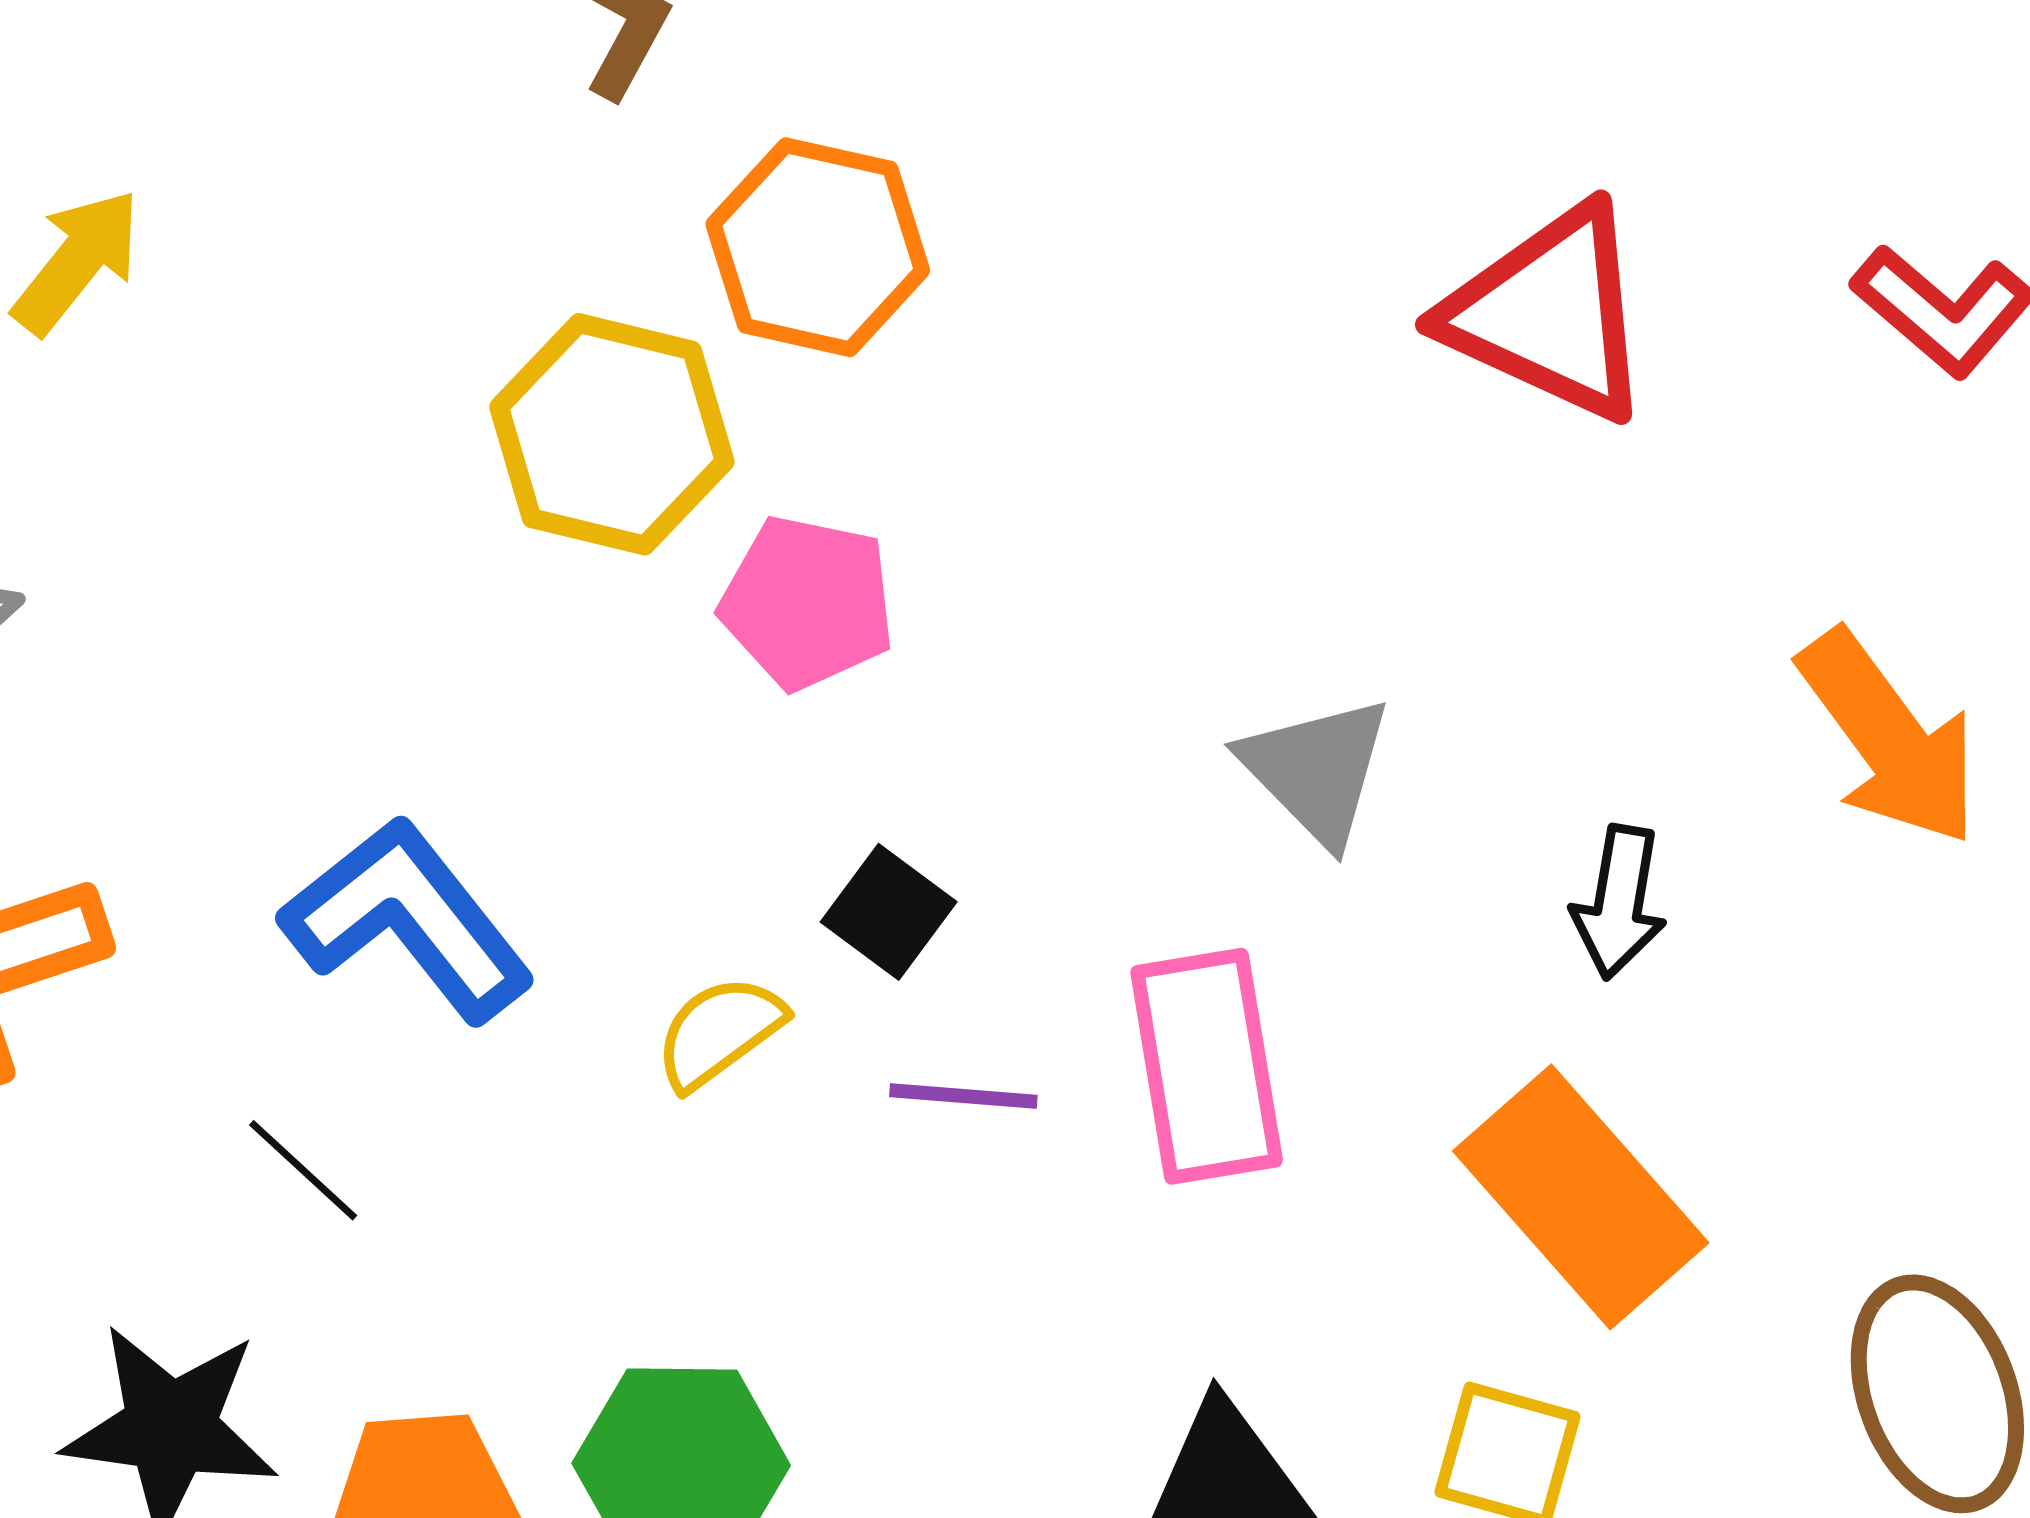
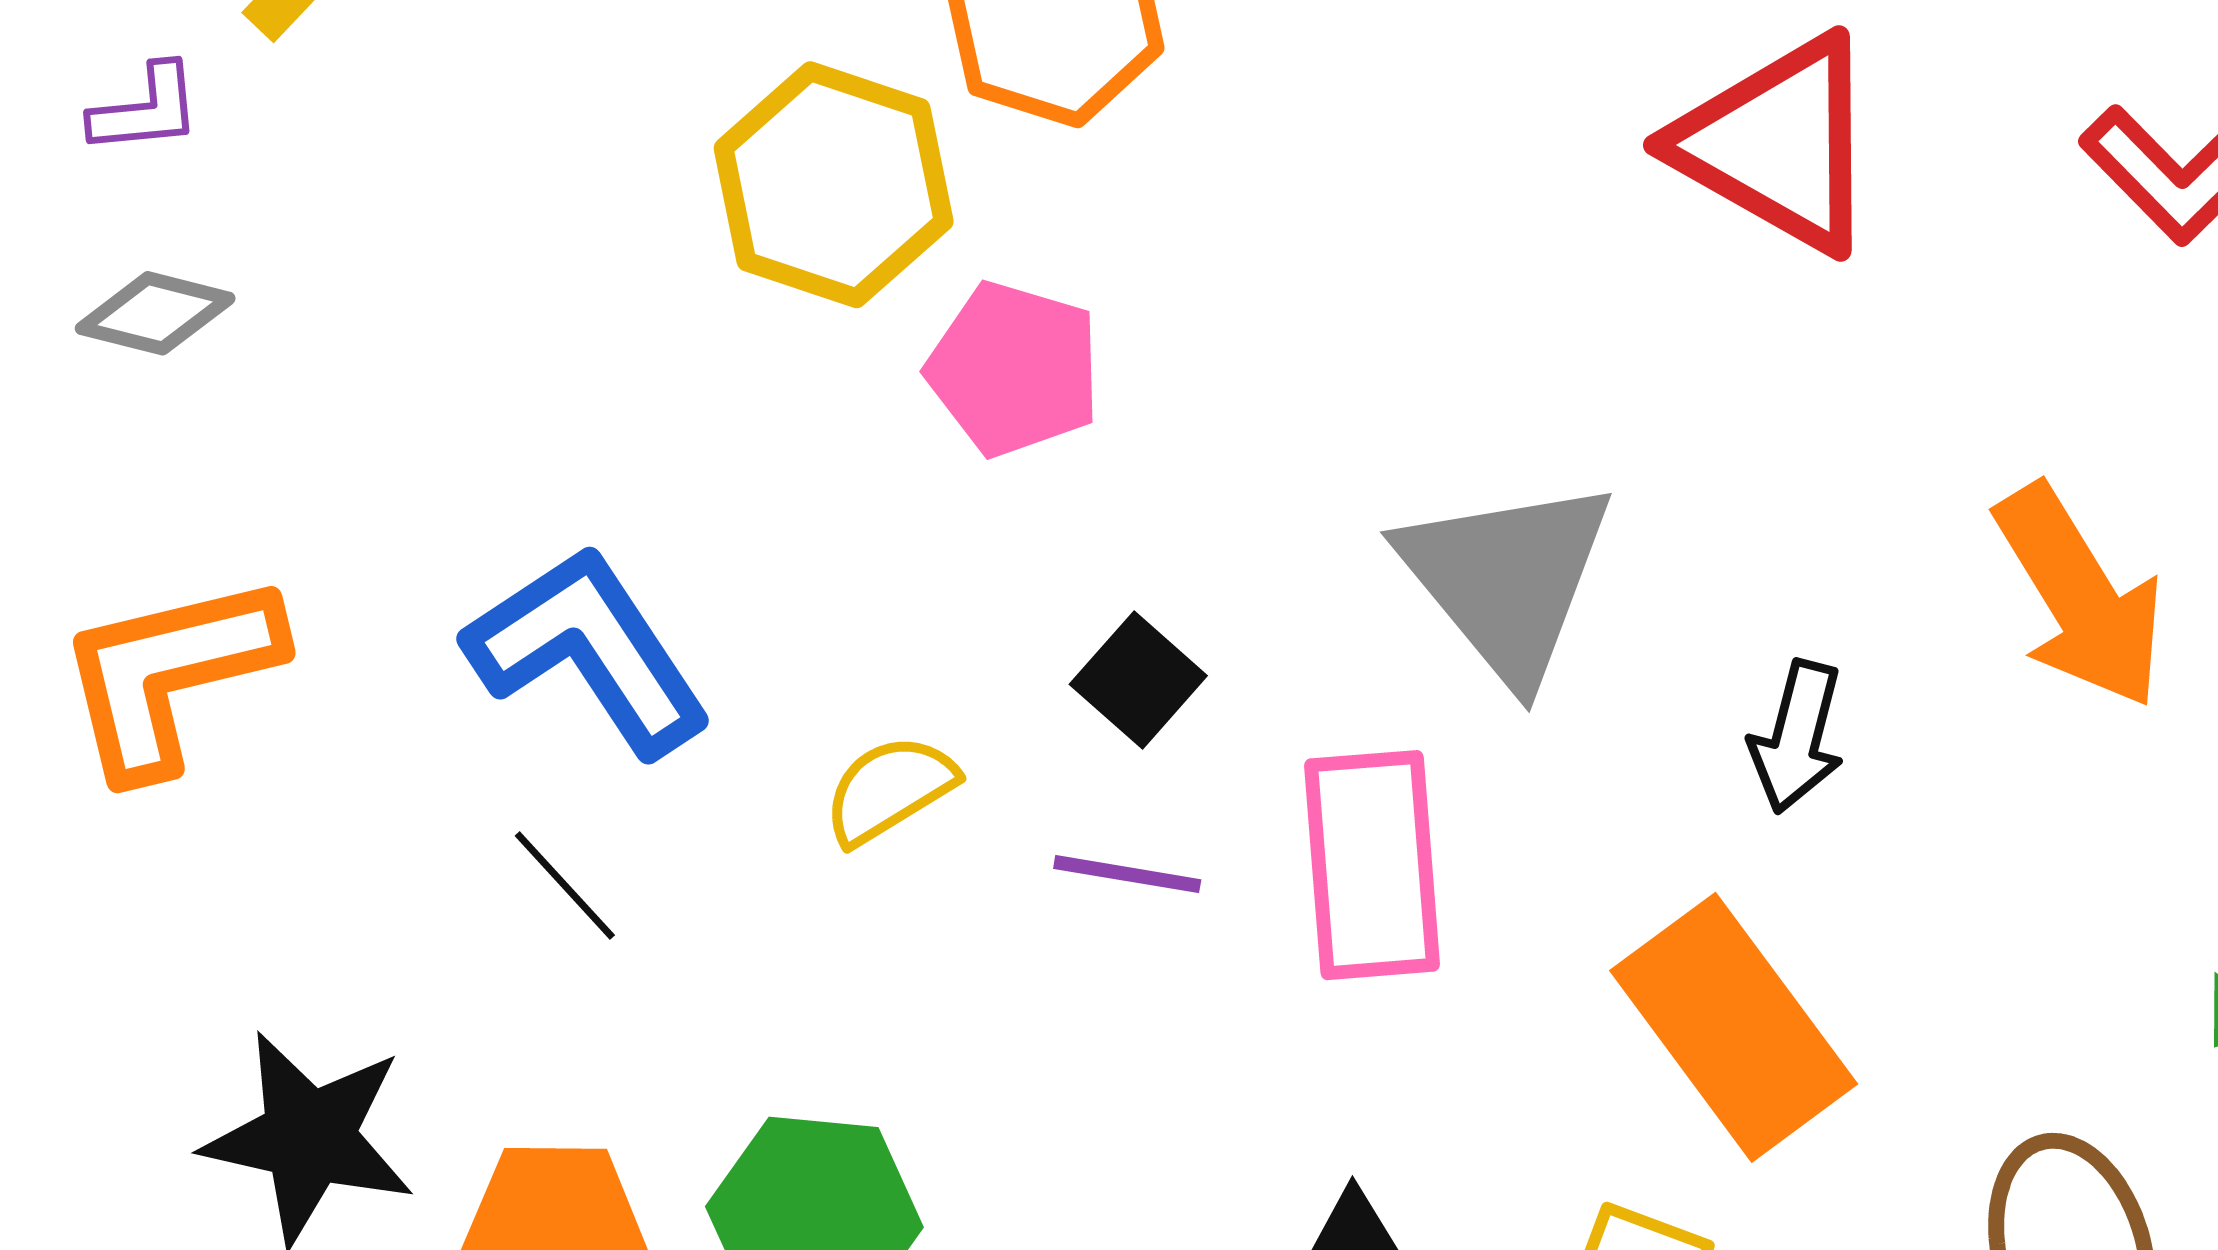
gray triangle: (1317, 770) -> (1507, 579), size x1.4
black square: (889, 912) -> (1138, 680), moved
black line: (303, 1170) -> (565, 885), moved

